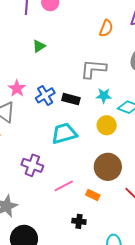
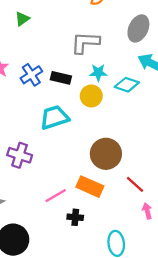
yellow circle: (107, 125) -> (91, 96), moved
pink line: (64, 186) -> (56, 196), moved
orange rectangle: (93, 195) -> (90, 187), size x1.6

